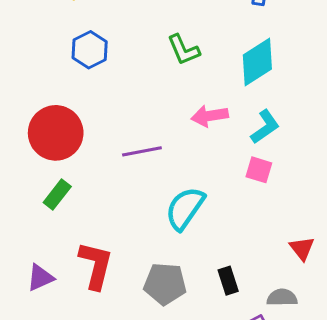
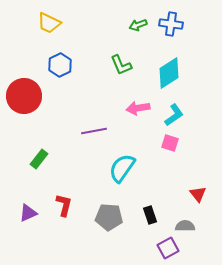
red circle: (56, 133) -> (24, 96), moved
red L-shape: (96, 265) -> (64, 205), size x0.7

